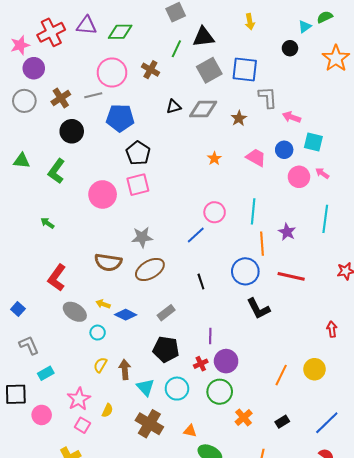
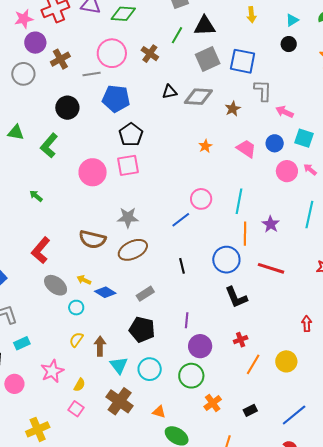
cyan triangle: (305, 27) -> (292, 20), moved
brown cross: (61, 98) -> (60, 59), moved
red cross: (201, 364) -> (241, 340), moved
pink square: (82, 425) -> (76, 409), moved

